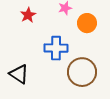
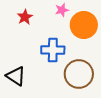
orange circle: (87, 23) -> (84, 25), size x1.4

